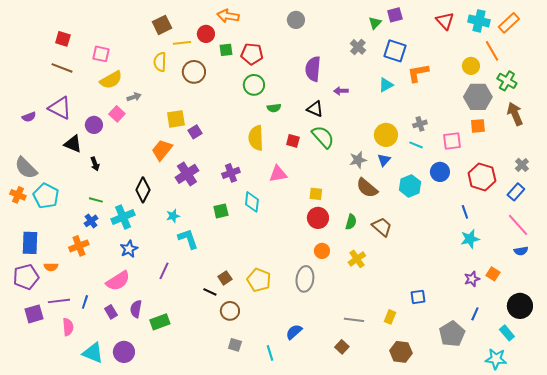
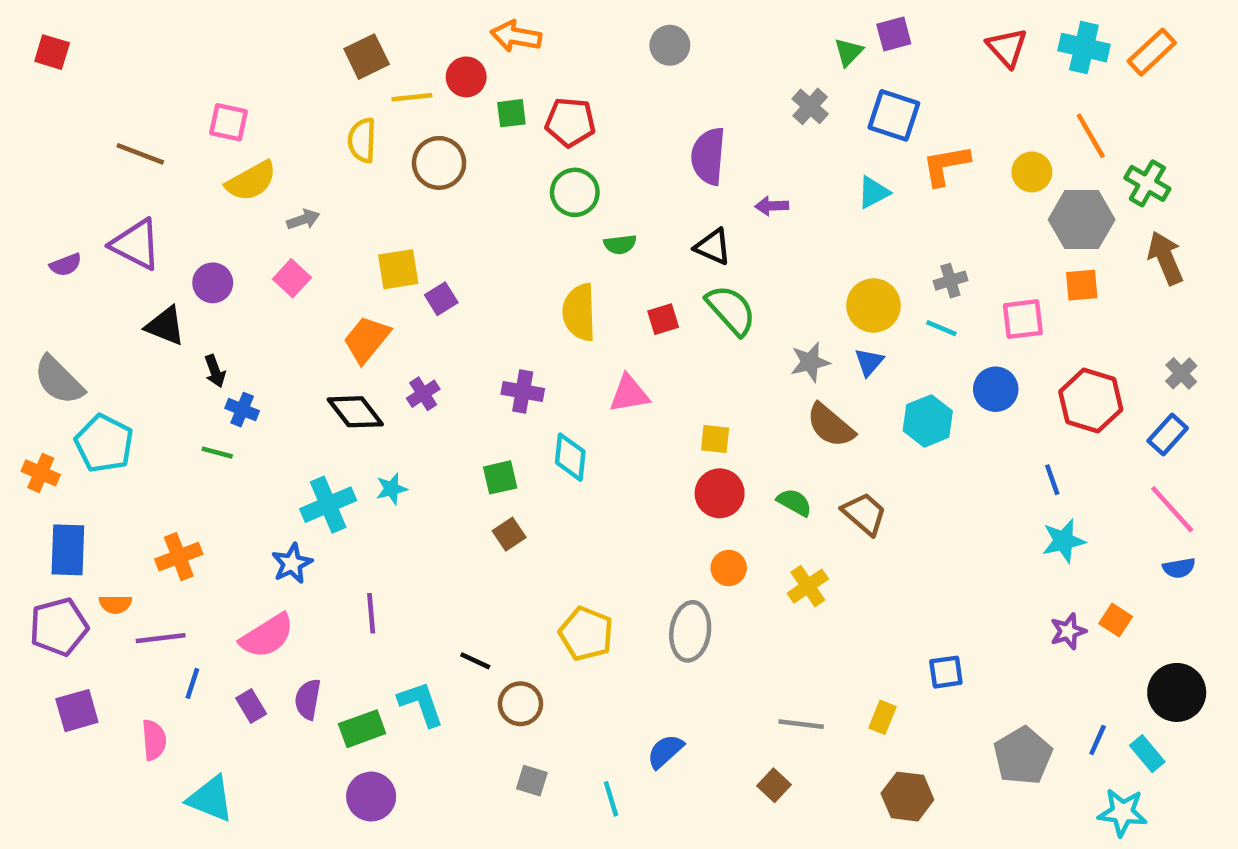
red square: (63, 39) -> (52, 52), moved
orange line: (492, 51) -> (1091, 136), moved
yellow circle: (471, 66) -> (1032, 172), moved
pink square: (117, 114) -> (292, 278), moved
red square: (293, 141) -> (663, 319), turned -32
purple cross: (231, 173) -> (523, 391), turned 30
purple cross: (187, 174) -> (423, 394), size x0.6
black diamond: (143, 190) -> (355, 412), moved, turned -65
orange cross: (18, 195) -> (41, 473), moved
cyan cross: (123, 217) -> (328, 505), moved
blue cross: (91, 221) -> (242, 410), moved, turned -32
green semicircle: (351, 222) -> (794, 502), turned -77
cyan L-shape: (188, 239) -> (421, 704), moved
purple line: (164, 271) -> (371, 613), turned -30
brown square: (225, 278) -> (509, 534), moved
purple line: (59, 301) -> (161, 638), moved
blue line: (475, 314) -> (1098, 740), moved
purple circle: (124, 352) -> (371, 797), moved

